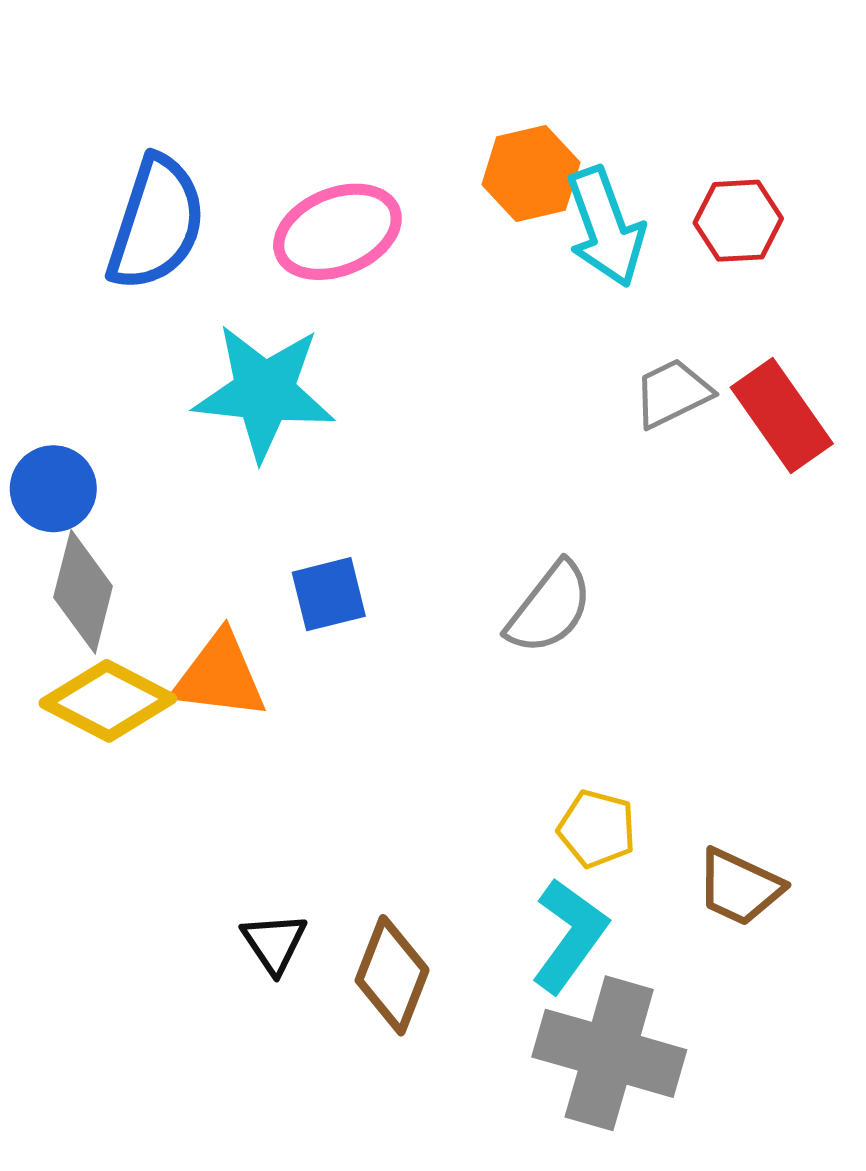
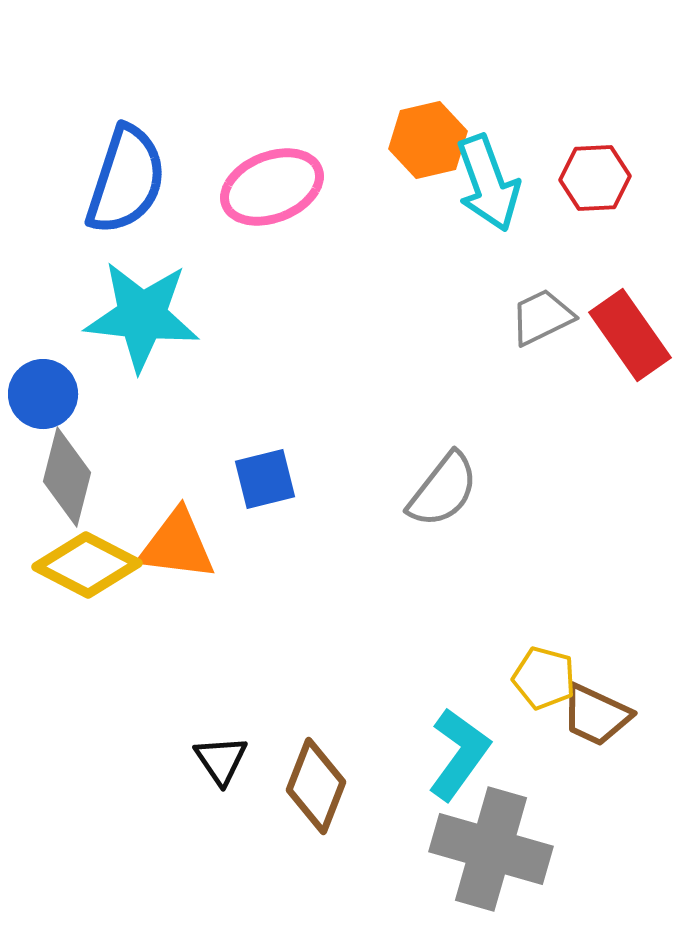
cyan star: (264, 392) -> (142, 316), moved
yellow pentagon: (597, 829) -> (544, 678), moved

